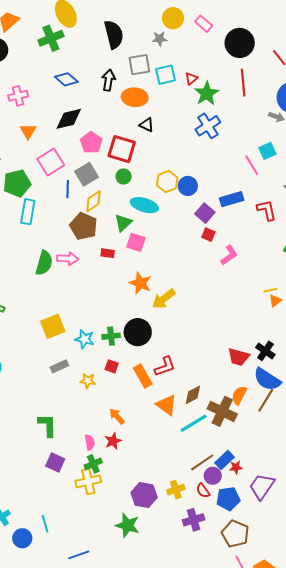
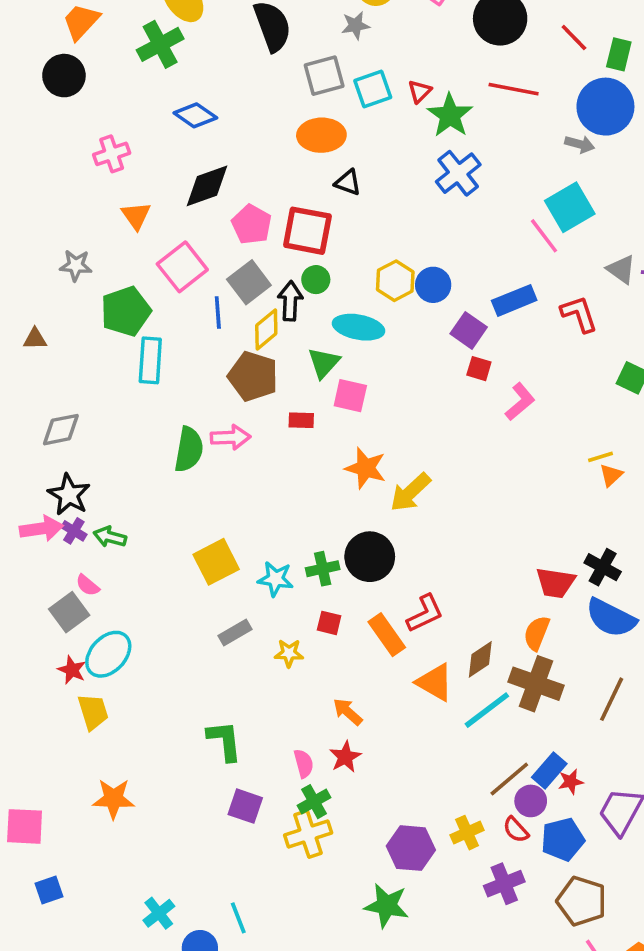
black arrow: (108, 80) -> (290, 301), moved
red line: (243, 83) -> (514, 89), turned -68
cyan square: (267, 151) -> (570, 207), size x1.5
orange semicircle: (239, 395) -> (537, 633), moved
brown line: (266, 400) -> (612, 699), moved

